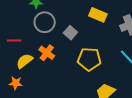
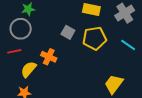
gray circle: (45, 22) -> (21, 29), moved
yellow pentagon: (89, 59) -> (94, 38), moved

